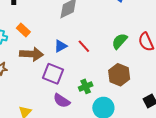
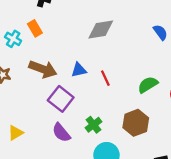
orange rectangle: (23, 30) -> (35, 28), moved
green cross: (86, 86) -> (94, 125), turned -32

